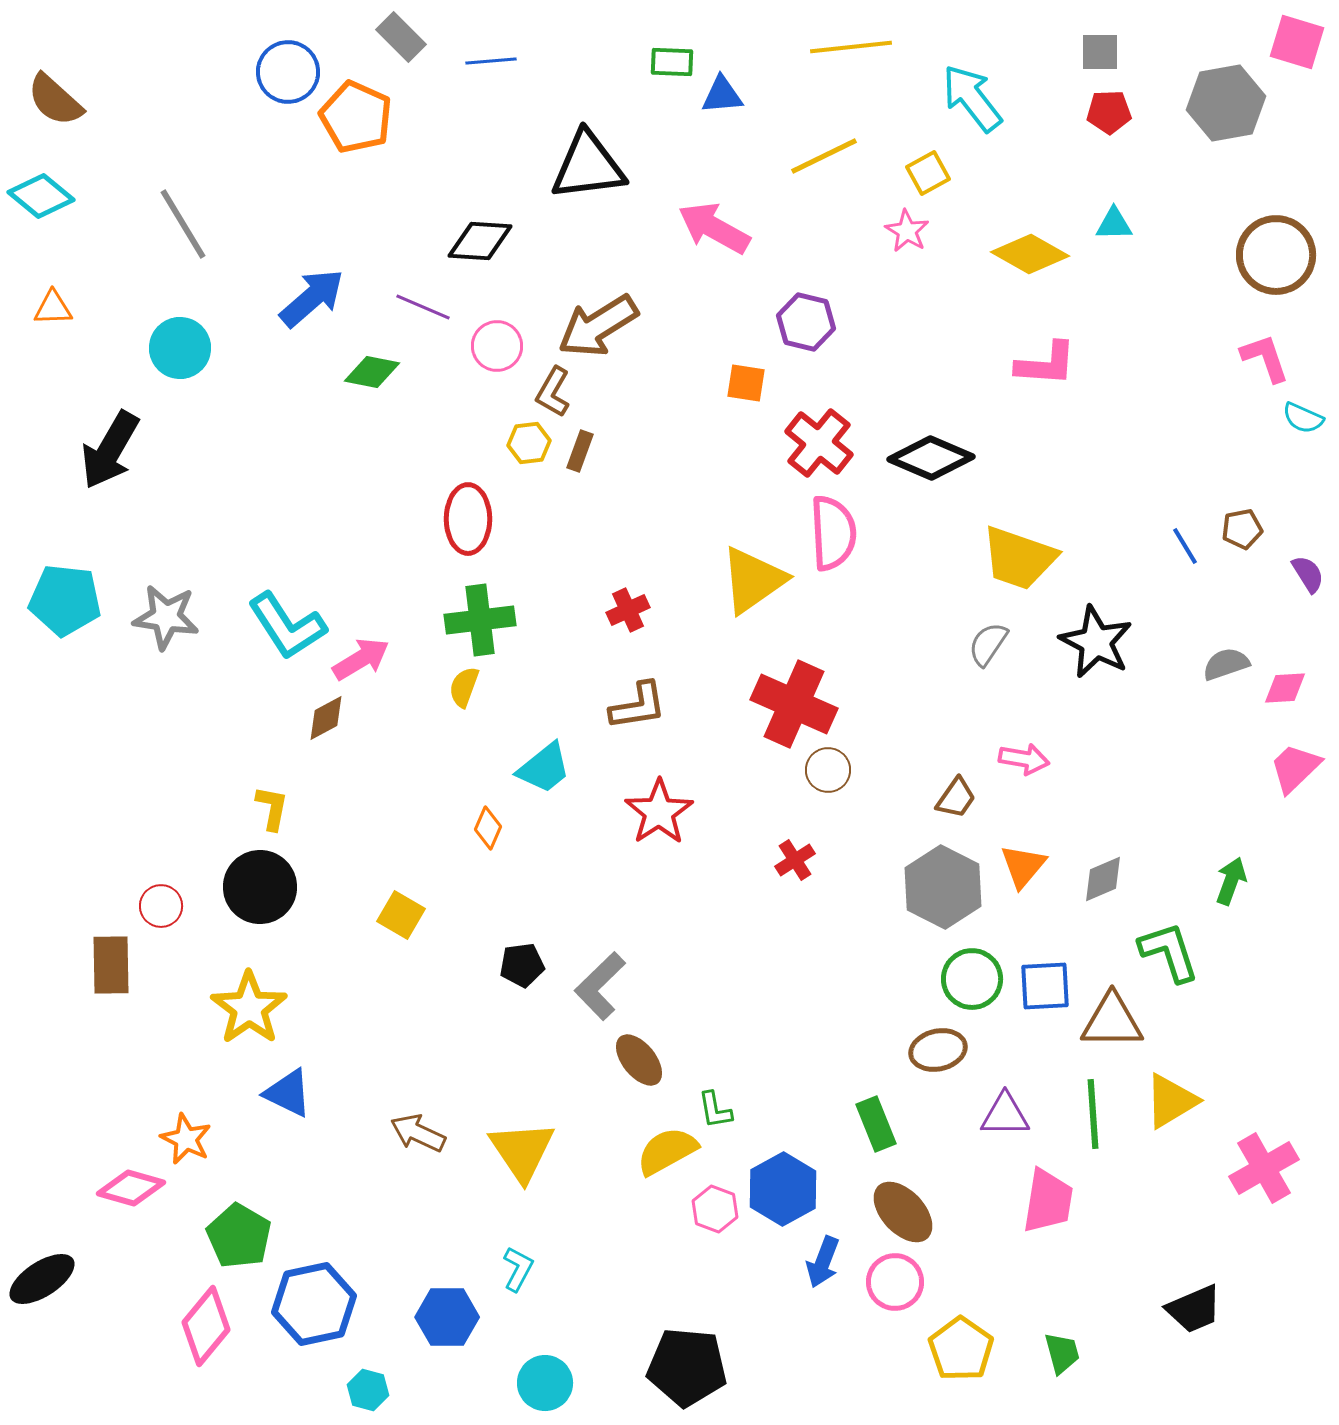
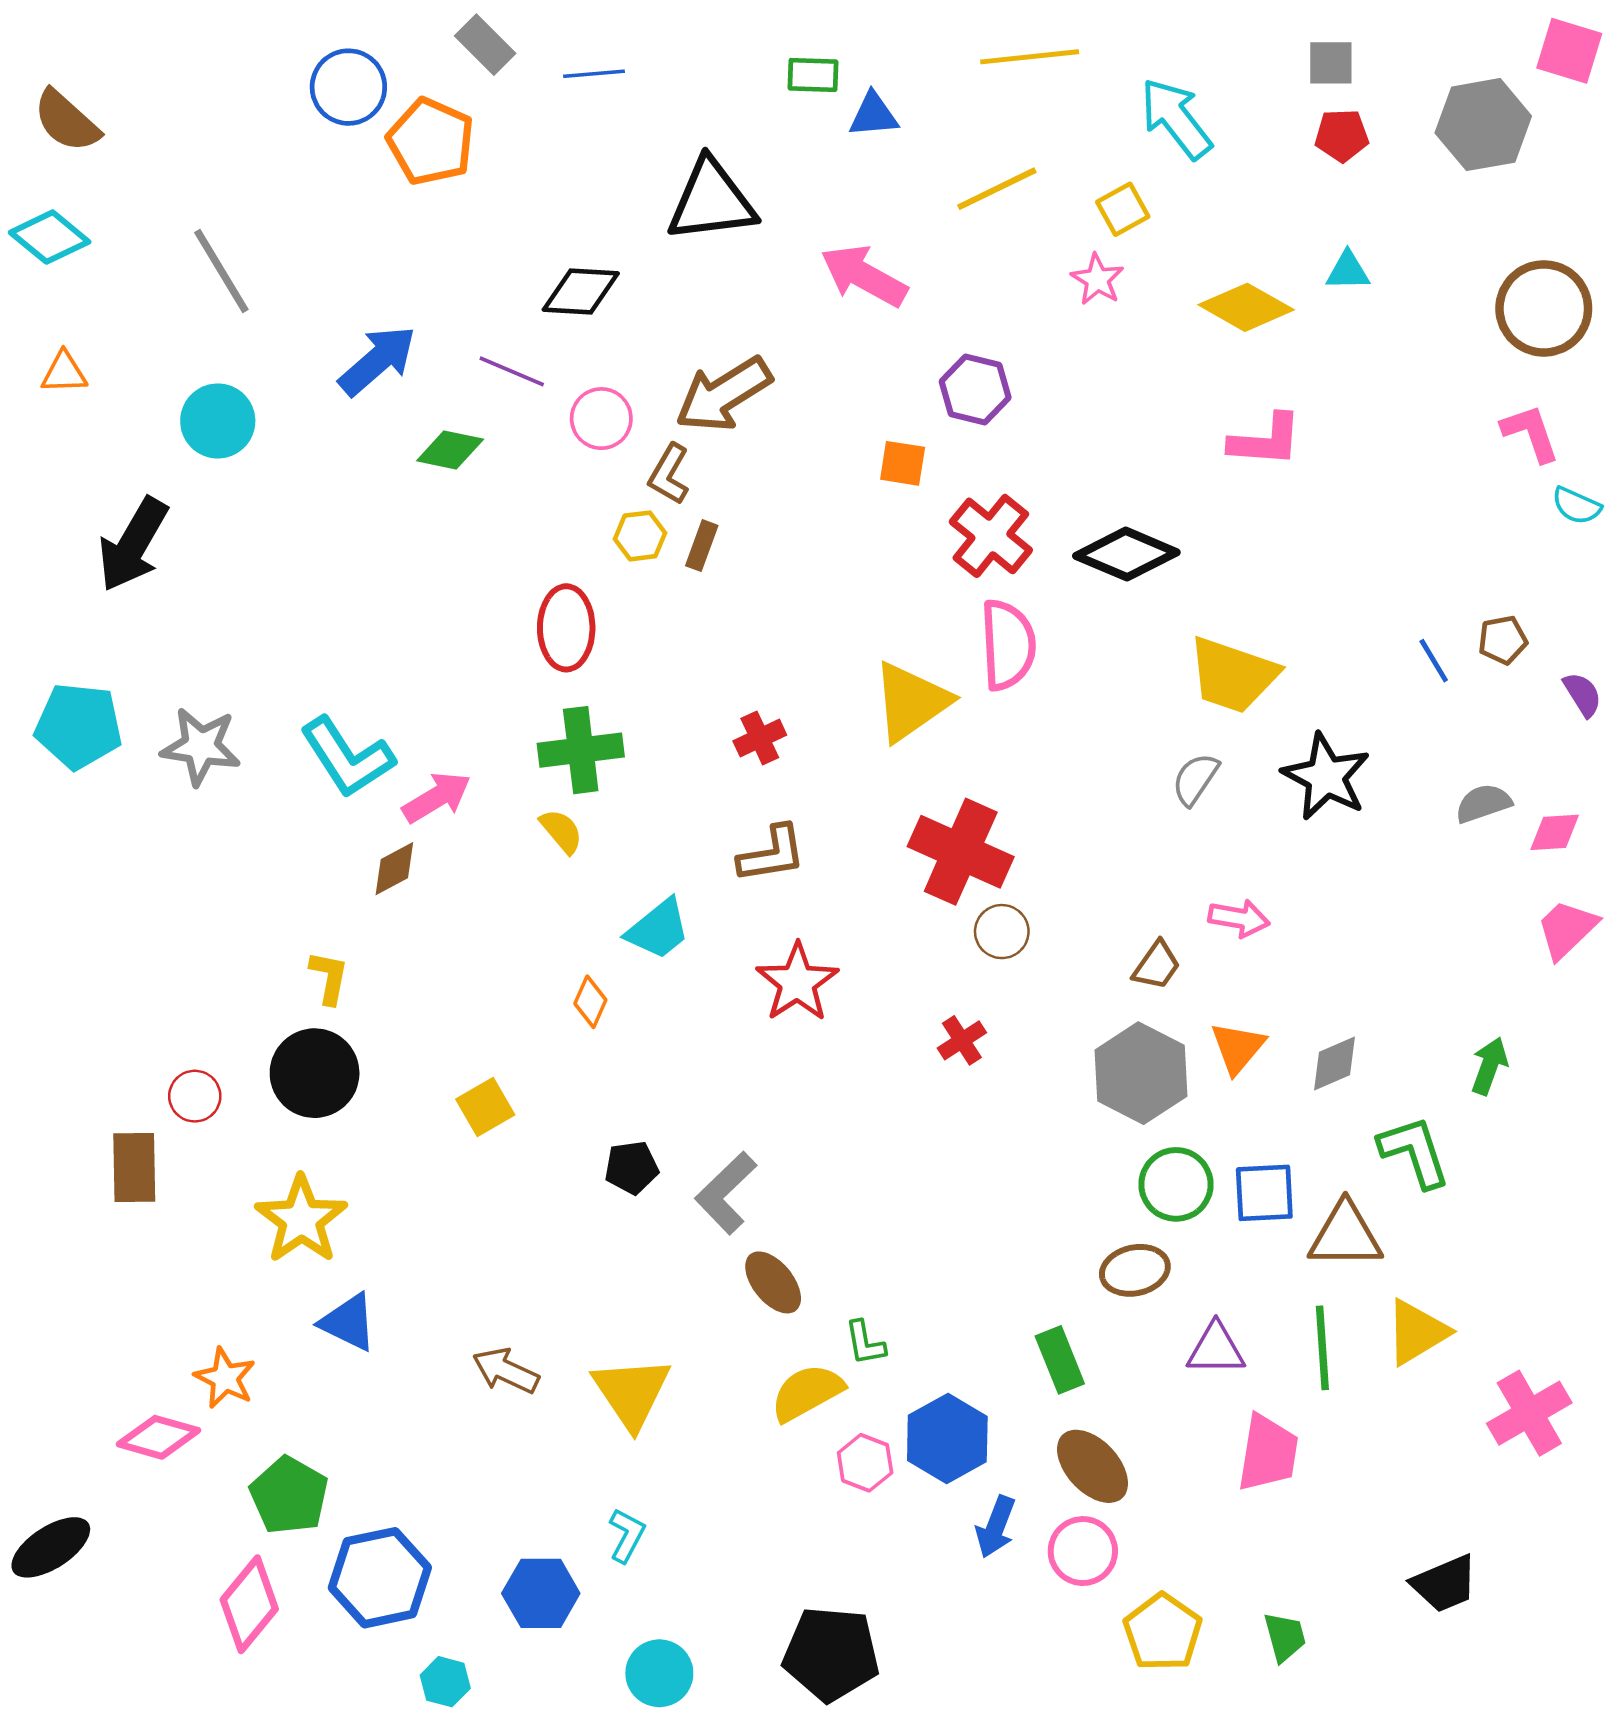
yellow semicircle: (464, 687) -> (561, 831), turned 120
yellow square: (401, 915) -> (485, 1107), turned 30

